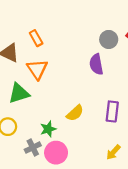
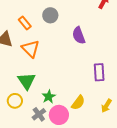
gray circle: (109, 39) -> (50, 15), moved
green triangle: (19, 93) -> (27, 81), moved, turned -36
yellow semicircle: (75, 113) -> (78, 103), moved

